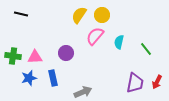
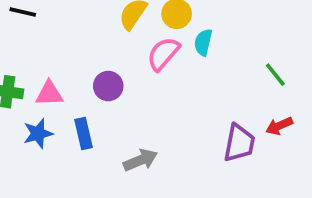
cyan semicircle: (119, 42) -> (203, 42), moved
green line: (146, 49) -> (275, 75), moved
red arrow: (157, 82) -> (279, 126), moved, turned 40

